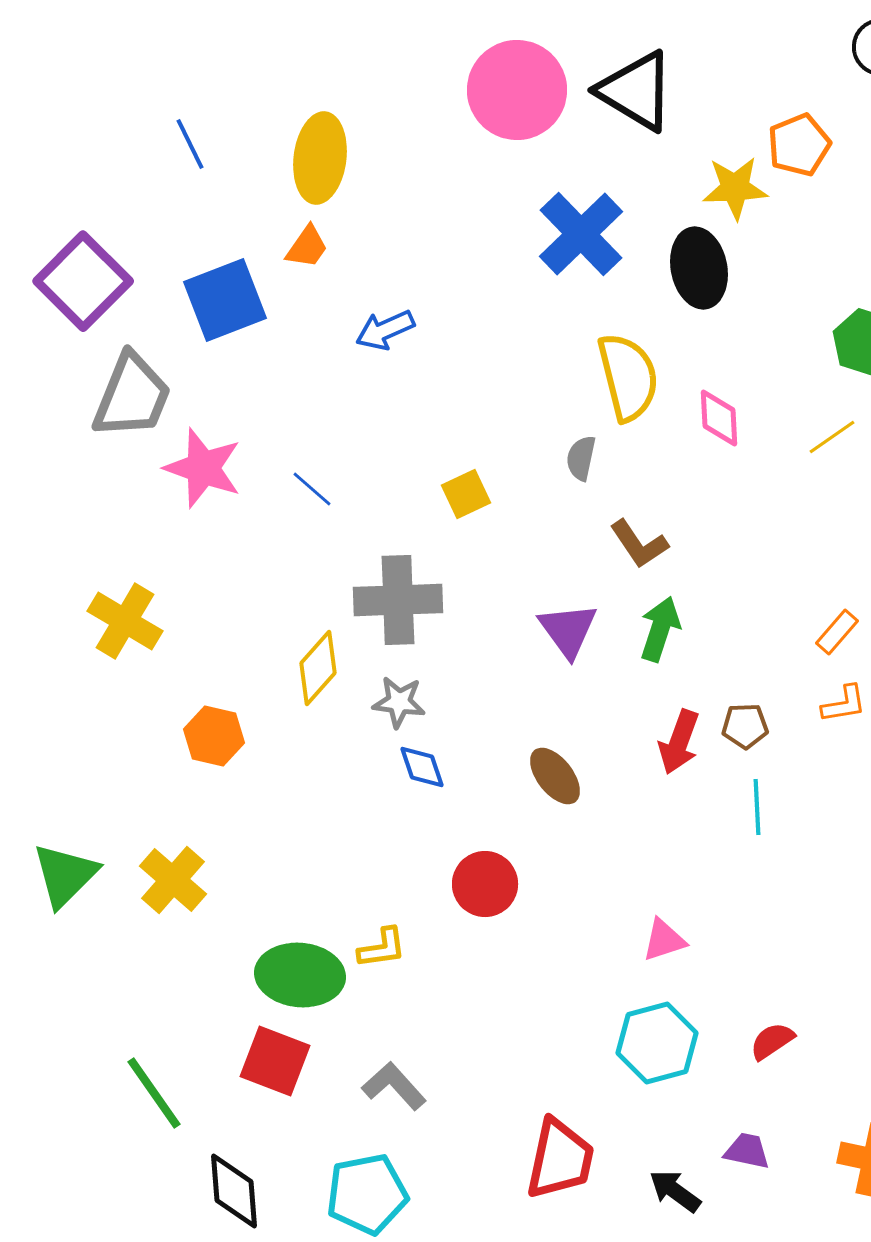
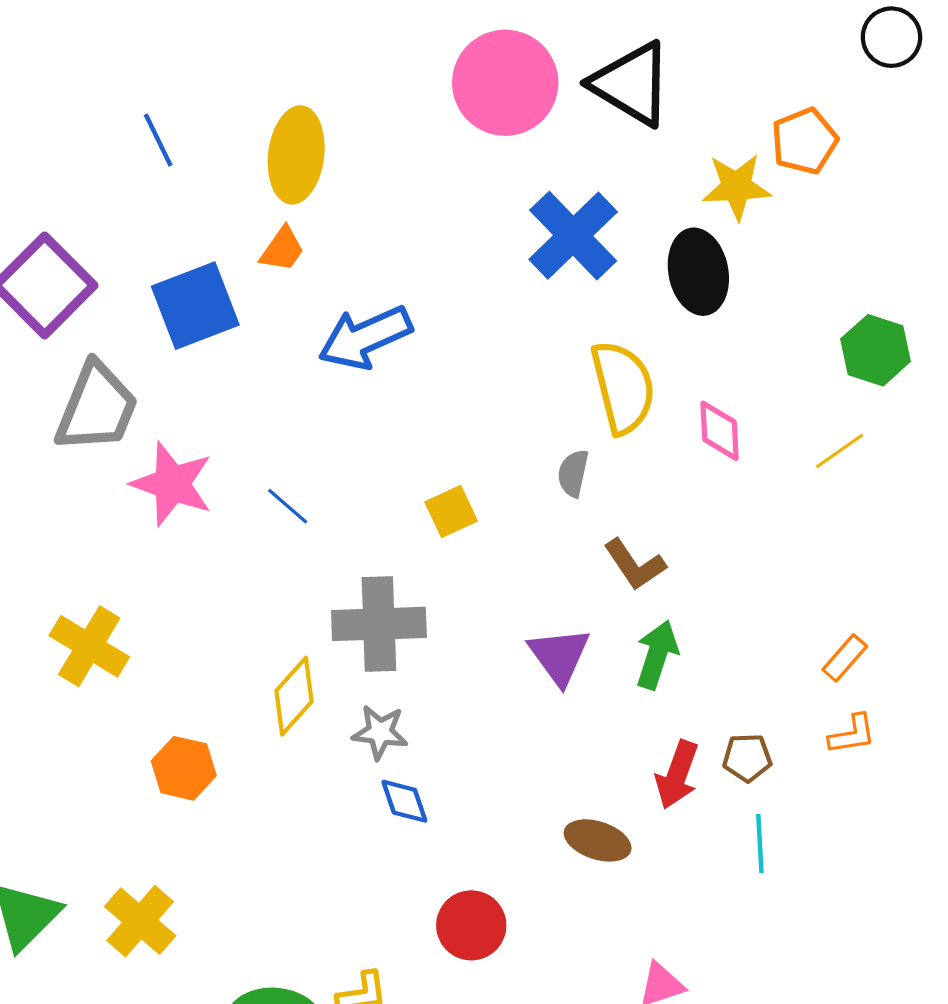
blue arrow: (385, 330) -> (365, 337), size x1.5
brown ellipse: (555, 776) -> (598, 840), moved, turned -34

